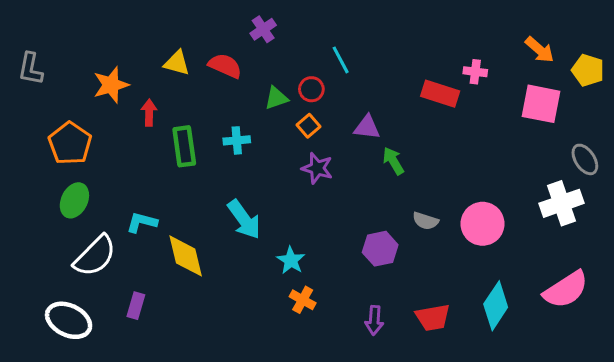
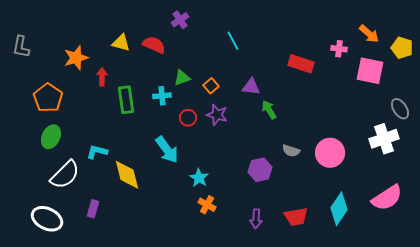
pink cross: (475, 72) -> (339, 49), moved
red circle: (311, 89) -> (188, 118), moved
green triangle: (276, 98) -> (182, 78), moved

